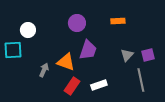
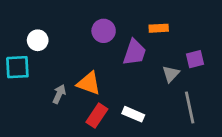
purple trapezoid: (88, 50) -> (134, 52), moved
purple square: (148, 55) -> (195, 59), moved
white rectangle: (99, 85) -> (133, 114), turned 42

